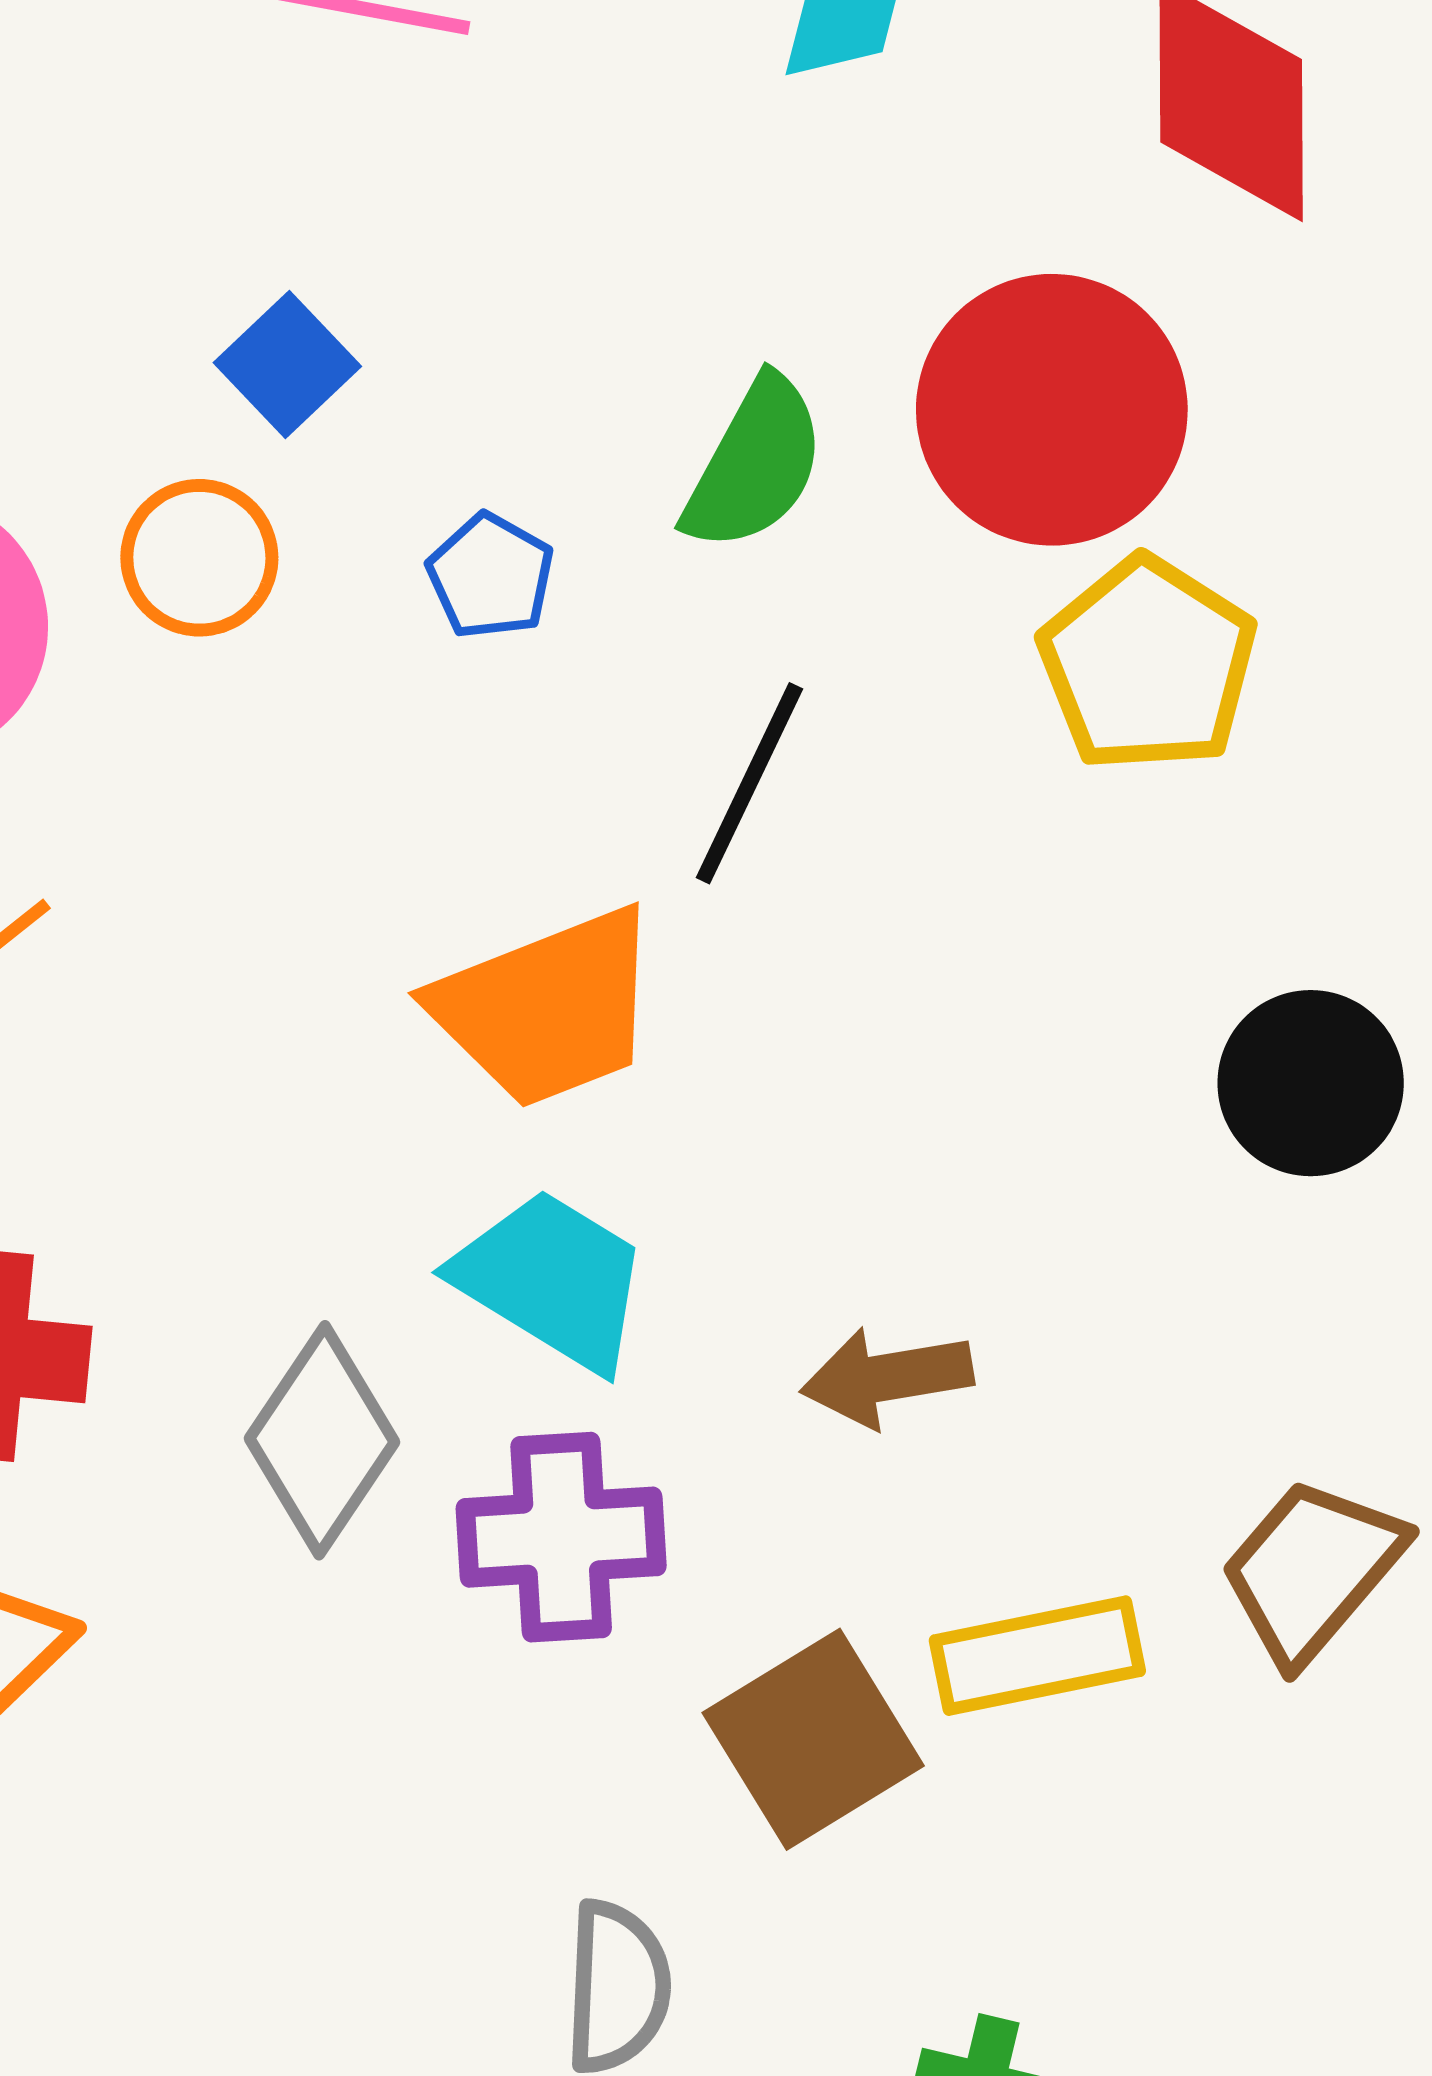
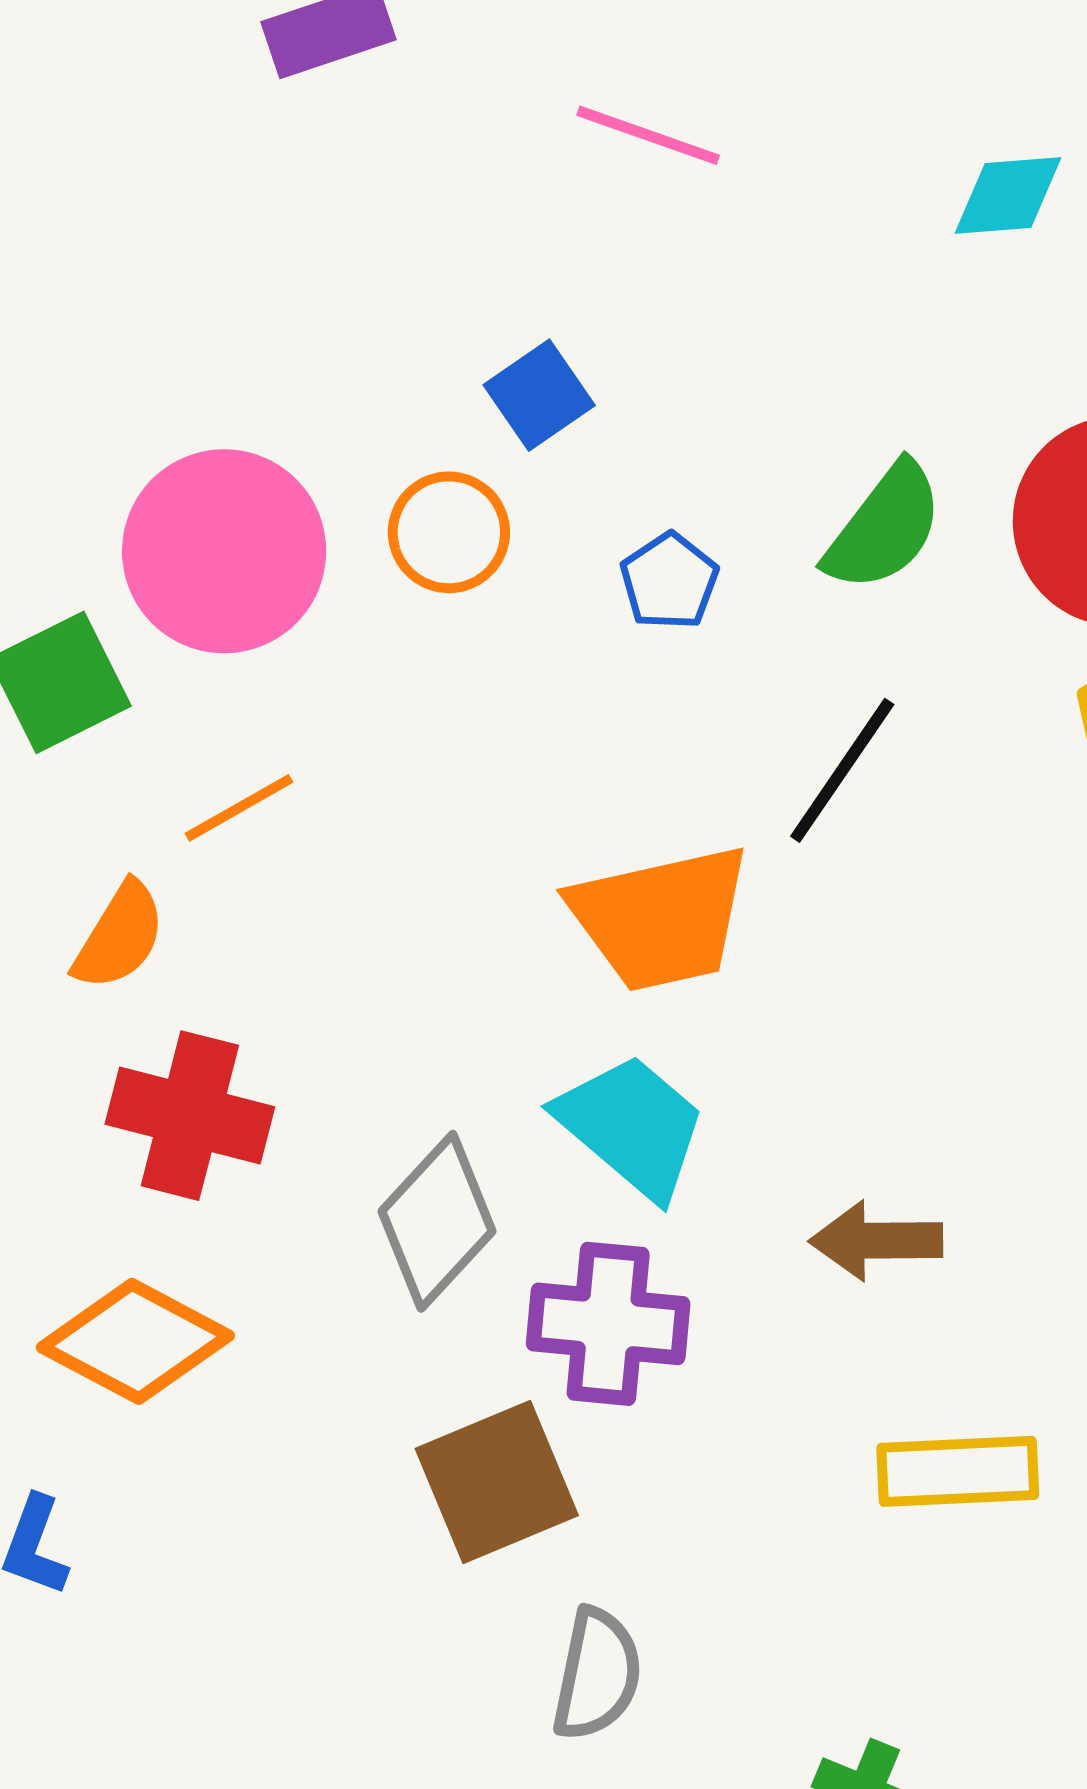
brown square: (813, 1739) -> (497, 1482), moved

